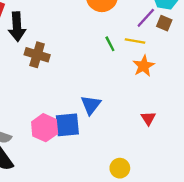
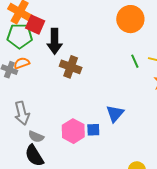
blue square: (67, 125) -> (93, 130), size x0.6

